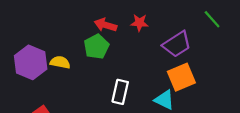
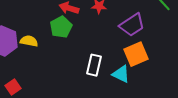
white rectangle: (120, 92) -> (94, 65), moved

